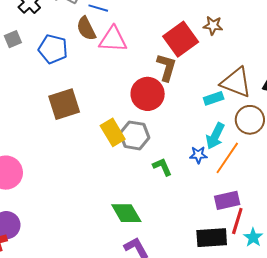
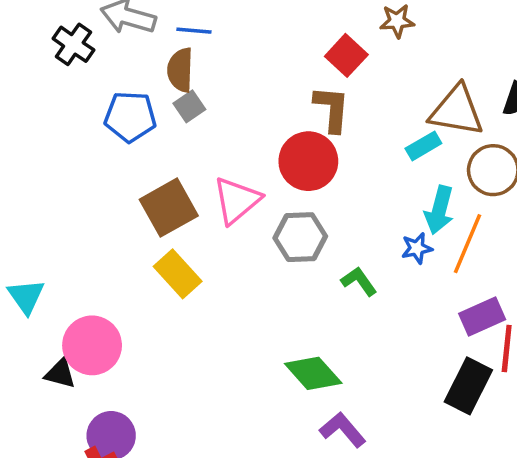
brown semicircle: (86, 29) -> (180, 70), turned 40
gray square: (13, 39) -> (189, 106), moved
pink triangle: (113, 39) -> (237, 200), moved, turned -32
red square: (181, 39) -> (346, 55), size x0.7
yellow rectangle: (113, 132) -> (178, 274), moved
black rectangle: (212, 238) -> (468, 386), turned -48

